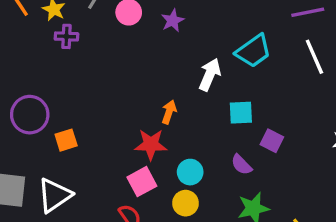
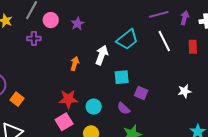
purple cross: (67, 36) -> (34, 38), moved
orange arrow: (169, 112) -> (75, 64), moved
orange square: (66, 140) -> (17, 99), turned -32
cyan circle: (190, 172) -> (94, 107), moved

